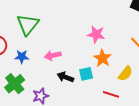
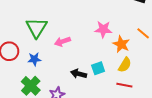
pink arrow: (53, 55) -> (62, 42), moved
orange star: (102, 58) -> (121, 44), moved
yellow semicircle: (125, 74) -> (125, 65), moved

